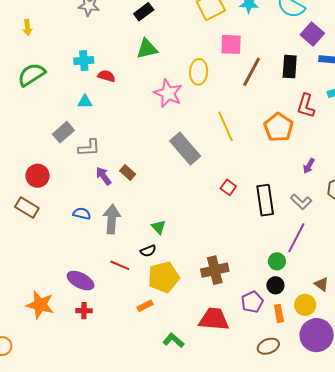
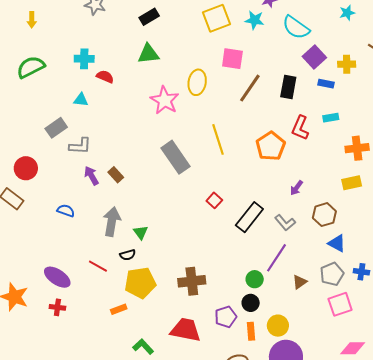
black rectangle: (265, 200) -> (249, 217), turned 40
gray arrow: (112, 219) -> (112, 222), moved
brown triangle: (322, 284) -> (300, 282), moved, turned 42

